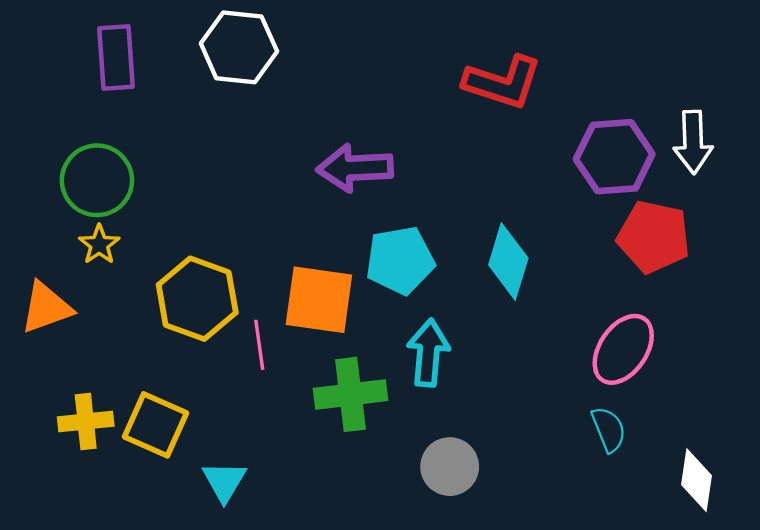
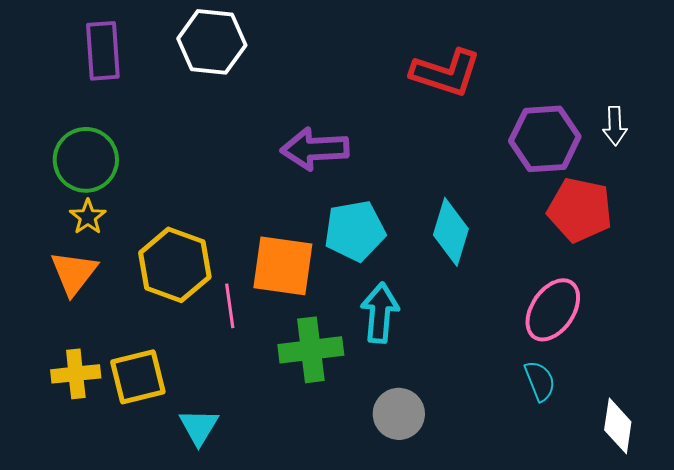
white arrow: (693, 142) -> (615, 126), size x0.7
orange triangle: (46, 308) -> (74, 273), moved, turned -32
yellow square: (156, 425) -> (138, 377), turned -38

